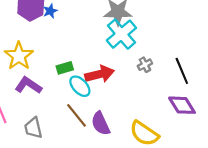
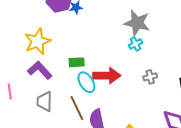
cyan cross: (121, 34) -> (136, 44), size x0.5
gray trapezoid: (33, 128) -> (45, 101), moved

